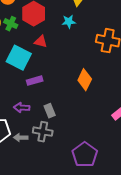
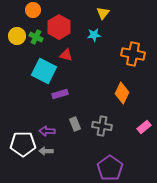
orange diamond: (85, 80) -> (122, 93), moved
purple arrow: (22, 108) -> (47, 131), moved
gray cross: (43, 132) -> (102, 126), moved

